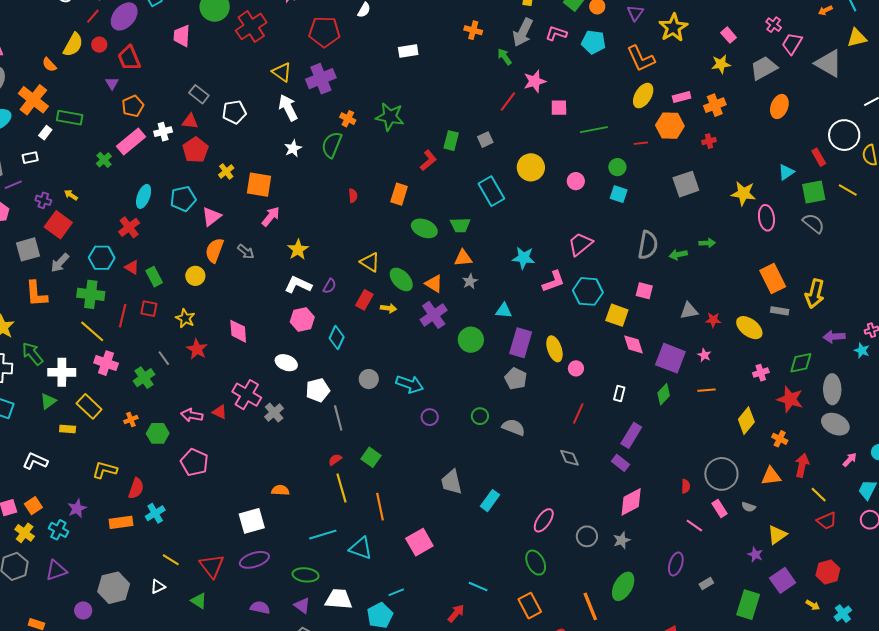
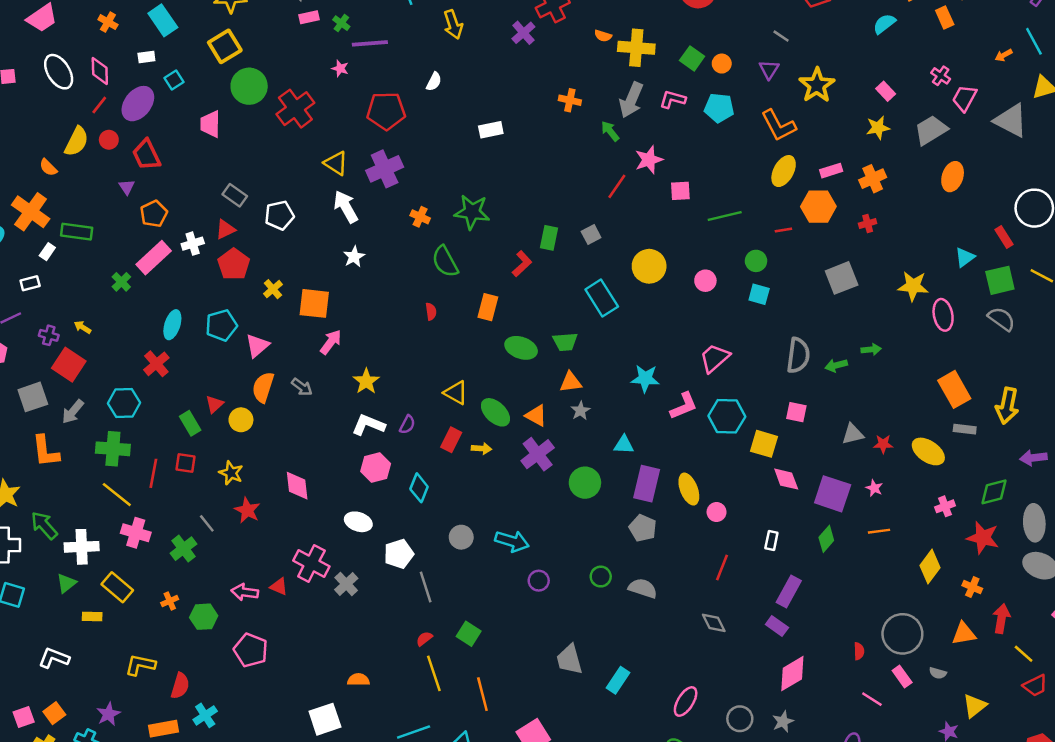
red triangle: (190, 121) -> (225, 229), turned -30
green semicircle: (332, 145) -> (445, 262), moved, turned -48
red triangle: (132, 267) -> (215, 404), moved, turned 49

